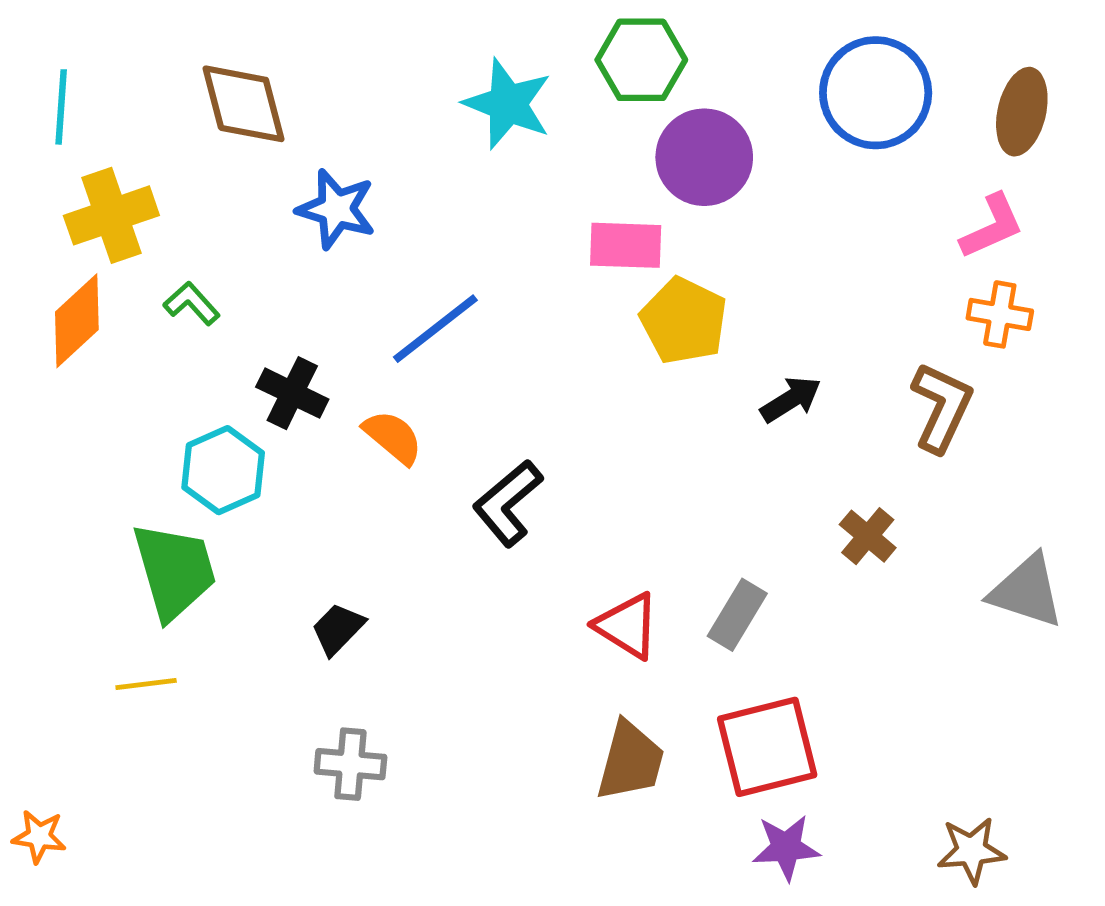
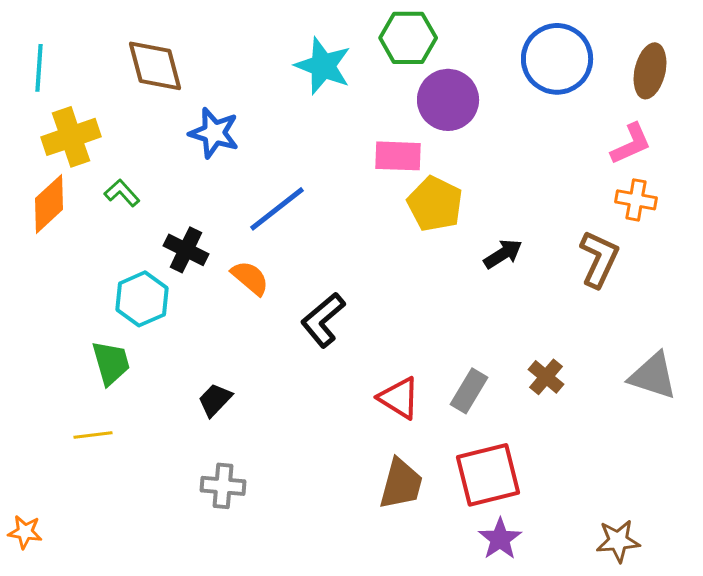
brown cross: (868, 536) -> (546, 377), moved
green trapezoid: (174, 571) -> (111, 363), size x0.7
purple star: (786, 847) -> (500, 539), turned -30

